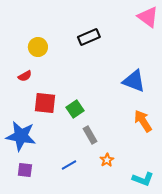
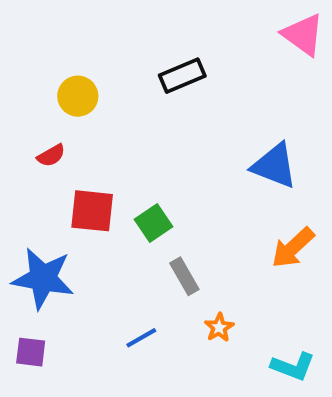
orange arrow: (143, 121) -> (293, 248), turned -100
purple square: (25, 170) -> (31, 352), moved

